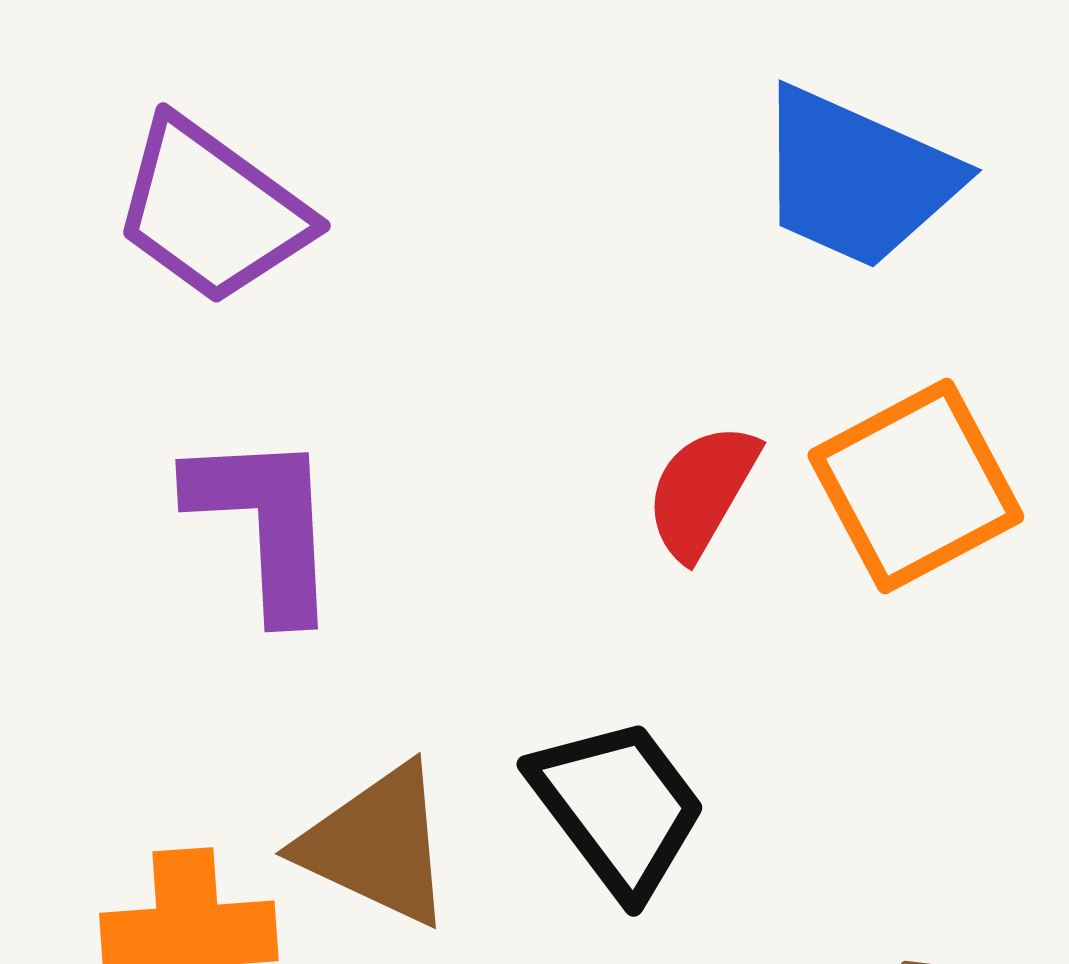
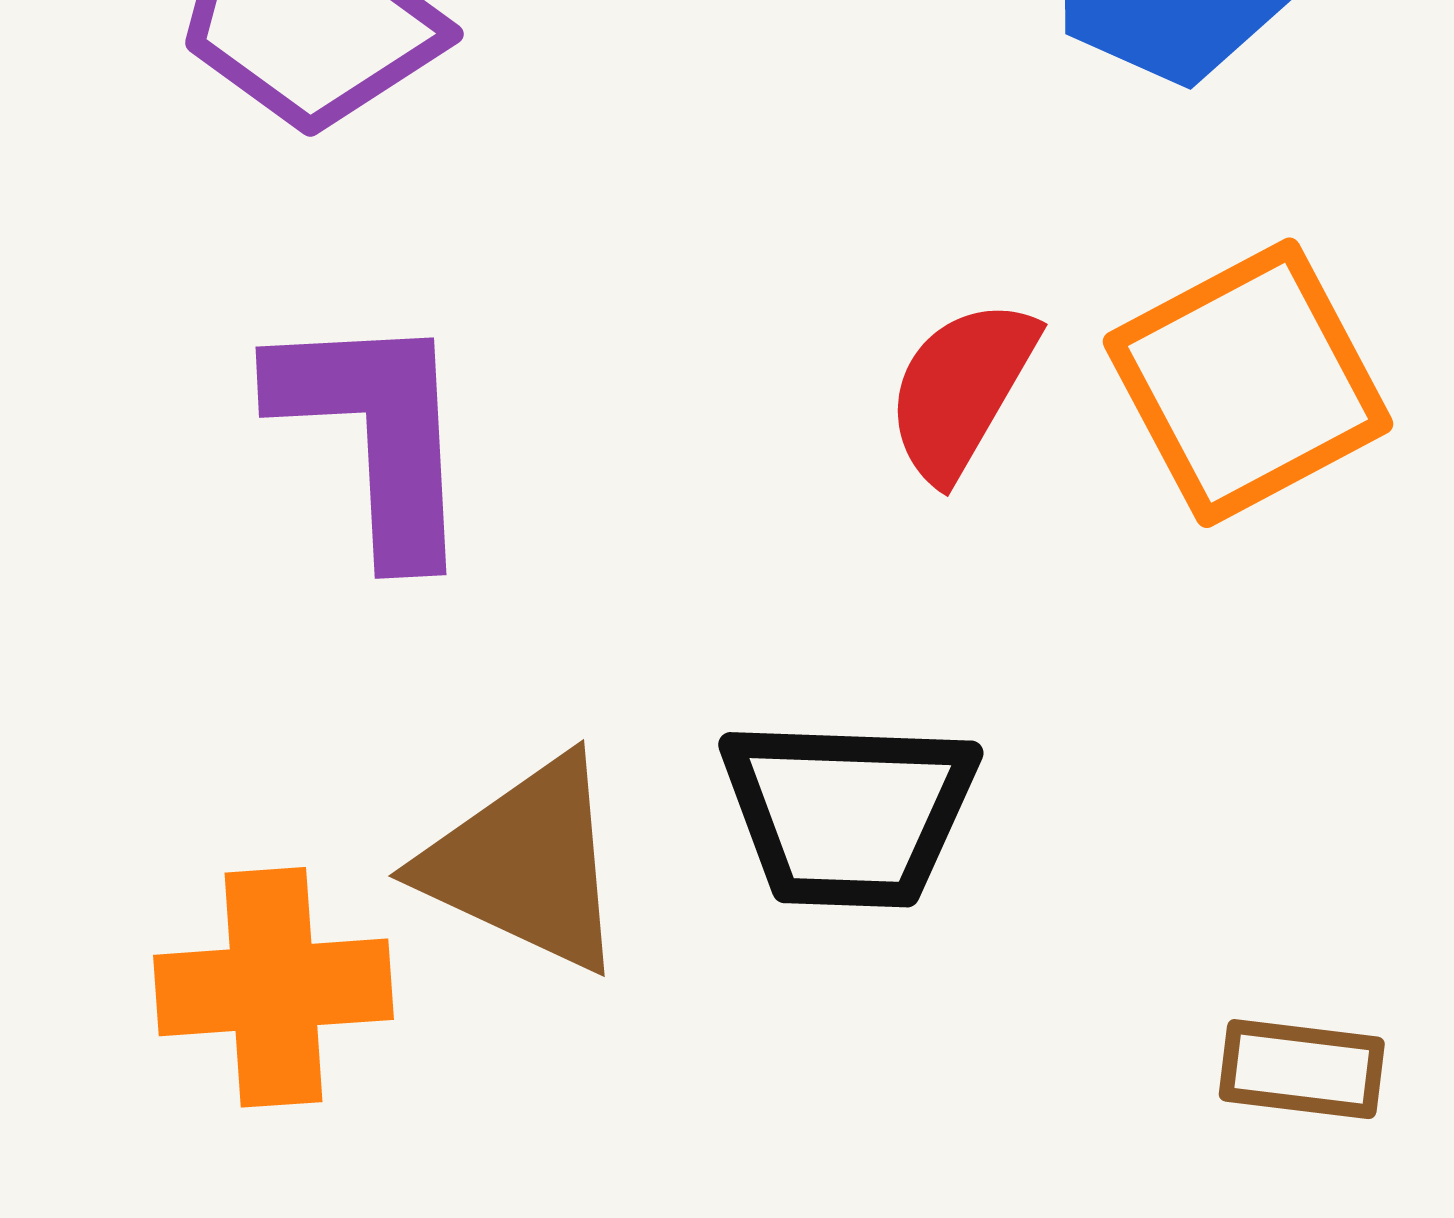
black trapezoid: (618, 807) -> (849, 813), turned 129

